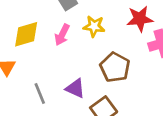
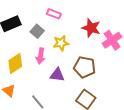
red star: (140, 19) -> (91, 28), turned -30
purple triangle: (75, 88) -> (57, 75), moved

